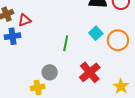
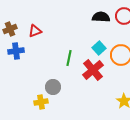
red triangle: (25, 20) -> (35, 31), moved
red cross: (90, 72) -> (93, 70), moved

